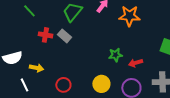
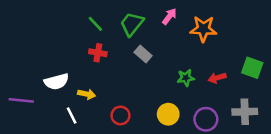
green line: (29, 11) -> (95, 24), moved
gray rectangle: (64, 36) -> (143, 54), moved
red arrow: (135, 63) -> (217, 78), moved

